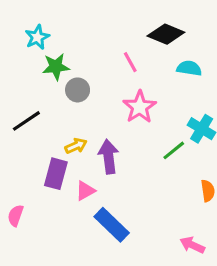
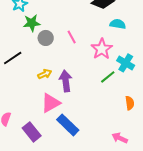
pink line: (130, 62) -> (72, 37), moved
pink star: (140, 107) -> (102, 49), moved
purple rectangle: (56, 174) -> (32, 132), moved, turned -54
pink triangle: (85, 191) -> (51, 103), size x1.5

